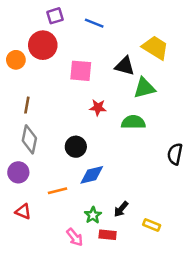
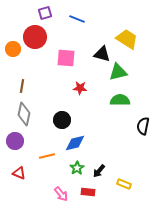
green semicircle: (133, 122) -> (120, 100), moved
green star: (93, 215) -> (77, 168), moved

